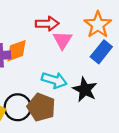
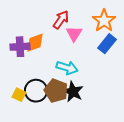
red arrow: (47, 24) -> (61, 20), turned -54
black star: (85, 90) -> (73, 92), moved

